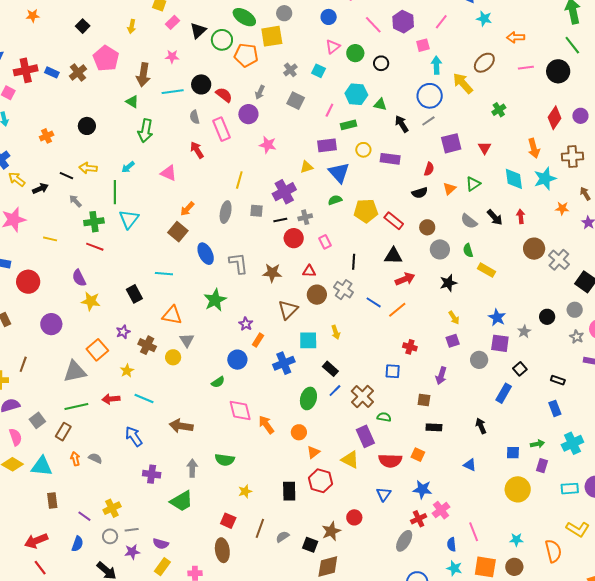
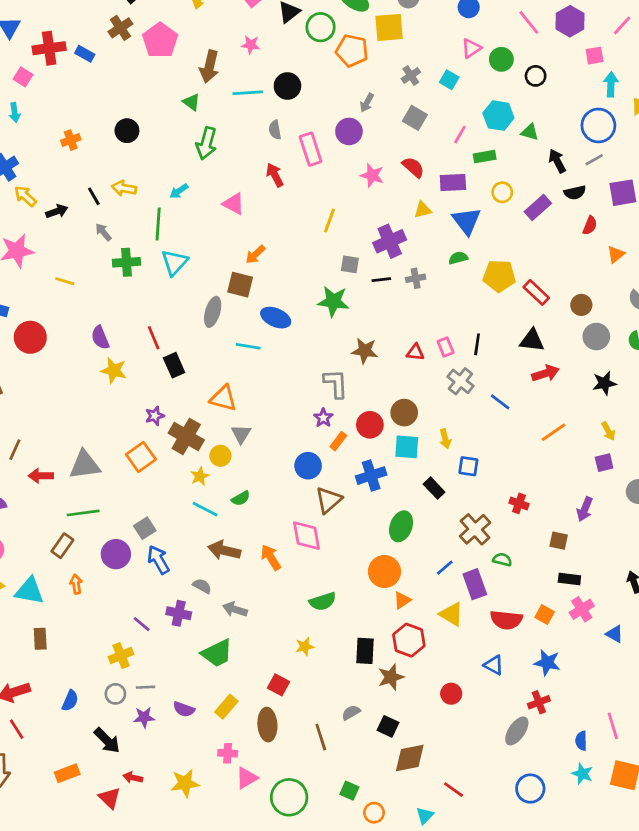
brown cross: (78, 72) -> (120, 28), moved
red semicircle: (224, 95) -> (413, 167), moved
purple rectangle: (390, 159) -> (538, 207), turned -54
black line: (66, 176) -> (94, 196), turned 32
black semicircle: (420, 193) -> (575, 193), moved
gray ellipse: (226, 212) -> (213, 312), moved
brown square: (178, 232) -> (240, 285), turned -30
red circle: (294, 238) -> (370, 425), moved
pink rectangle: (325, 242) -> (446, 347), moved
red line: (95, 247) -> (154, 338), moved, turned 42
blue ellipse: (206, 254) -> (276, 318), turned -45
gray L-shape: (238, 263) -> (336, 384), moved
cyan line: (164, 274) -> (248, 346), moved
brown circle: (317, 295) -> (404, 413), moved
green star: (215, 300) -> (333, 301), moved, turned 30
brown triangle: (288, 310) -> (328, 500), moved
orange line: (397, 310) -> (553, 432), moved
purple circle: (51, 324) -> (116, 554), moved
brown cross: (147, 345) -> (186, 436), size x1.4
red cross: (410, 347) -> (519, 503), moved
orange square: (97, 350) -> (141, 457), moved
yellow star: (127, 371) -> (200, 476), moved
blue square: (393, 371) -> (468, 466), moved
green semicircle: (218, 382) -> (241, 498), moved
blue line: (335, 391) -> (445, 568), moved
red arrow: (111, 399) -> (41, 476), moved
cyan line: (144, 399) -> (205, 509), moved
gray square: (37, 420) -> (145, 528), moved
orange arrow: (266, 425) -> (271, 557), moved
orange circle: (299, 432) -> (384, 571), size x1.5
gray semicircle: (95, 458) -> (202, 586), moved
green semicircle: (225, 460) -> (323, 601), moved, turned -30
gray arrow: (192, 468) -> (235, 609), turned -78
blue triangle: (384, 494) -> (494, 665), turned -42
pink cross: (441, 510) -> (582, 609), moved
purple line: (84, 516) -> (142, 624), moved
brown line: (260, 528) -> (321, 737), moved, turned -42
brown star: (331, 531) -> (391, 677), moved
yellow rectangle: (162, 567) -> (226, 707), moved

